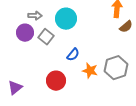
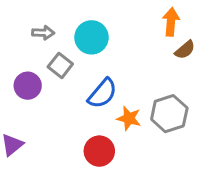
purple circle: (25, 33) -> (28, 86), moved
blue semicircle: (73, 55) -> (102, 93), size x1.5
red circle: (56, 81) -> (99, 151), moved

